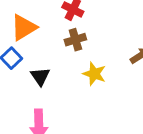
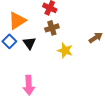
black triangle: (40, 76) -> (29, 43), moved

